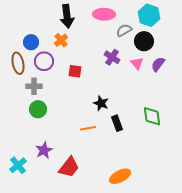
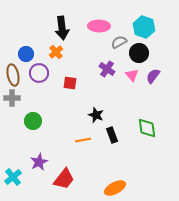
gray cross: (34, 86) -> (12, 98), moved

